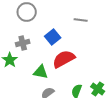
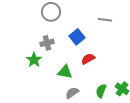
red semicircle: (64, 59) -> (88, 59), size x0.6

